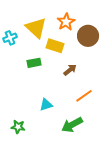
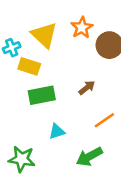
yellow rectangle: (55, 46) -> (29, 66), moved
green rectangle: (34, 63) -> (42, 95), moved, size x1.5
green star: (18, 127) -> (22, 159), size x1.5

